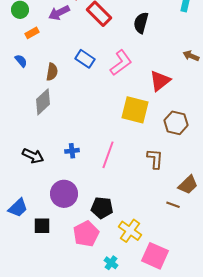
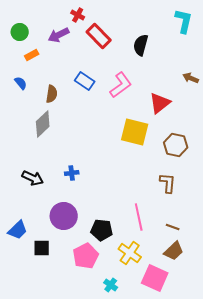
pink line: (108, 155) -> (139, 217), moved, turned -32
brown L-shape: (155, 159) -> (168, 183), moved
brown trapezoid: (188, 185) -> (174, 251), moved

